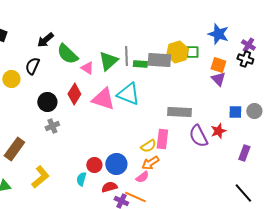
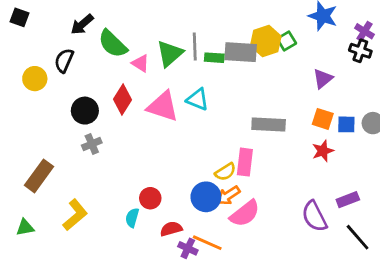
green square: (192, 52) -> (287, 41), turned -32
orange square: (218, 65) -> (323, 119), moved
purple triangle: (218, 79) -> (323, 79), turned 35
cyan triangle: (128, 94) -> (198, 99), size x0.7
purple semicircle: (198, 136) -> (314, 216), moved
purple rectangle: (244, 153) -> (348, 200), moved, turned 49
blue circle: (116, 164) -> (206, 197), moved
pink semicircle: (142, 177) -> (245, 214), moved, size x1.6

